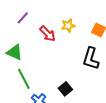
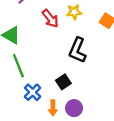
black L-shape: (91, 58) -> (77, 50), moved

